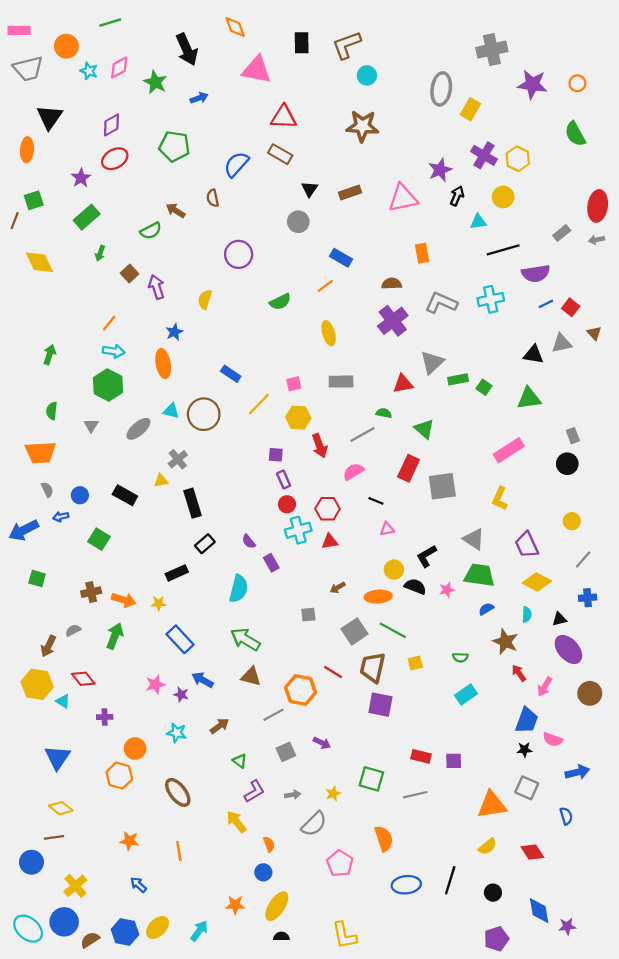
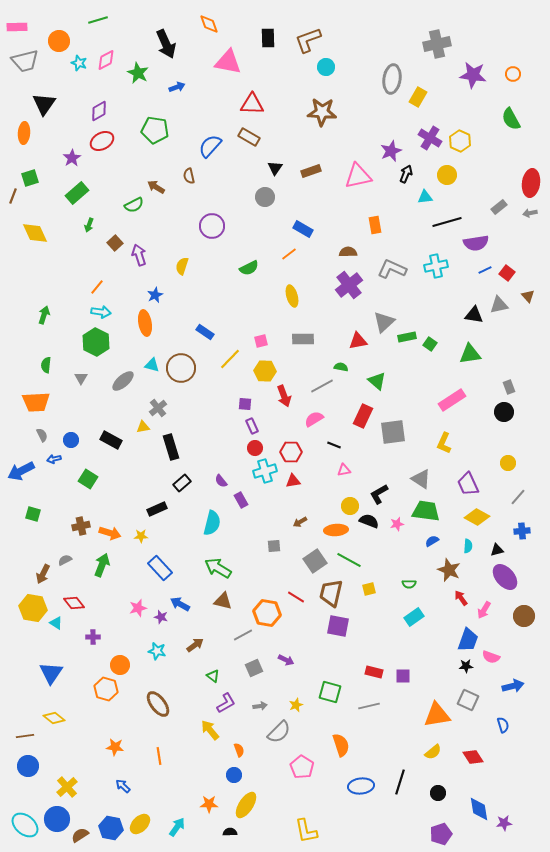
brown line: (54, 837) -> (25, 736), moved
black semicircle: (281, 936) -> (230, 832), moved

